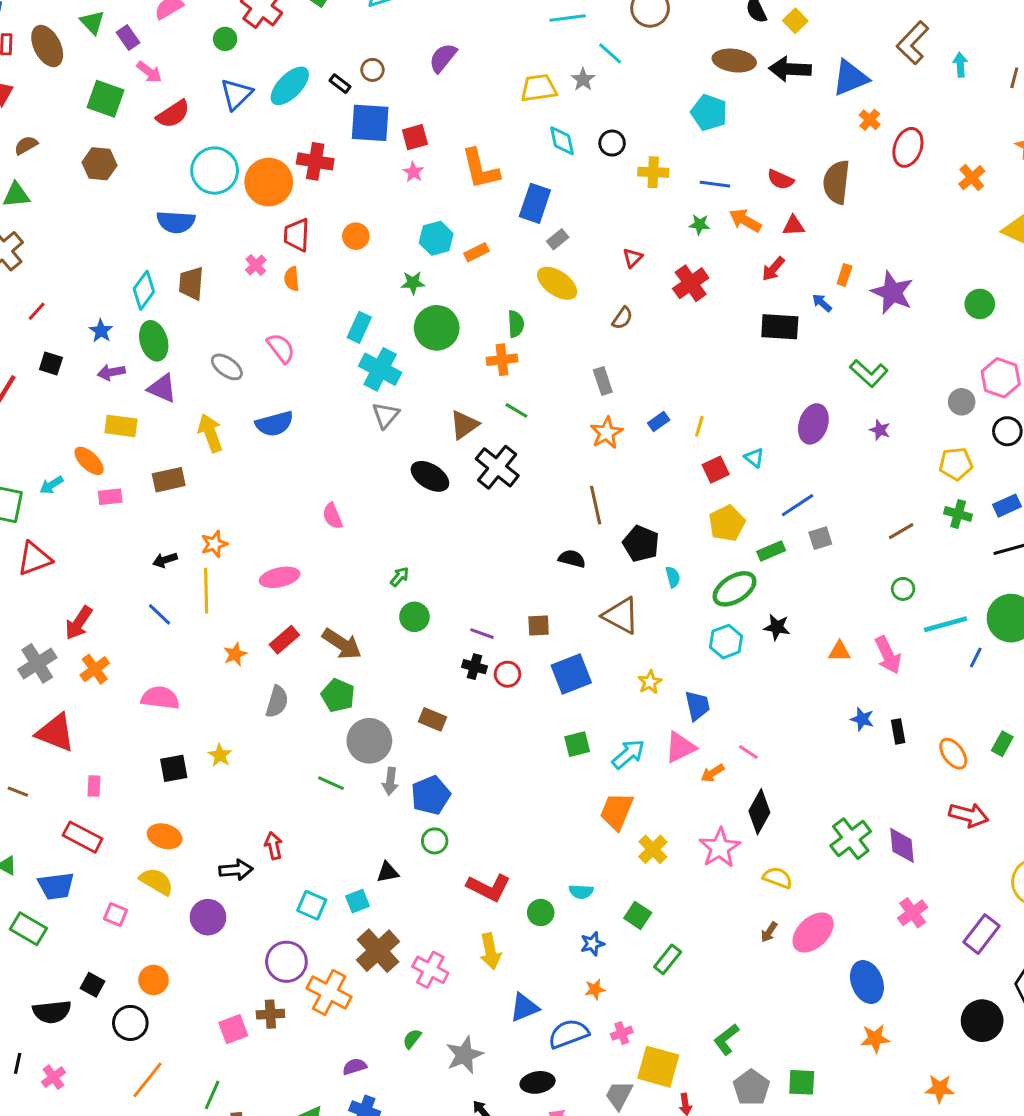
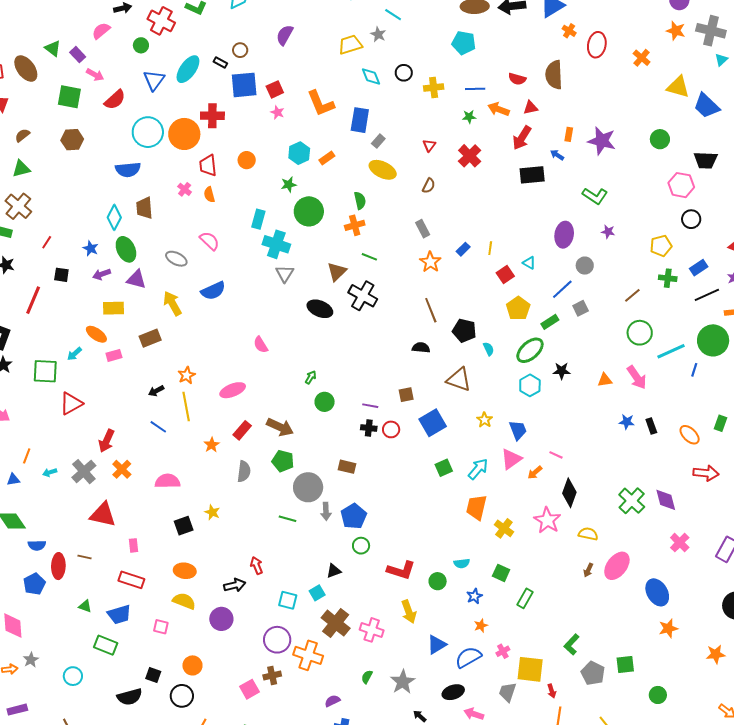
red arrow: (773, 269) -> (522, 138), size x1.4
gray circle: (962, 402) -> (585, 266), moved
green circle: (903, 589) -> (640, 333), size x1.6

